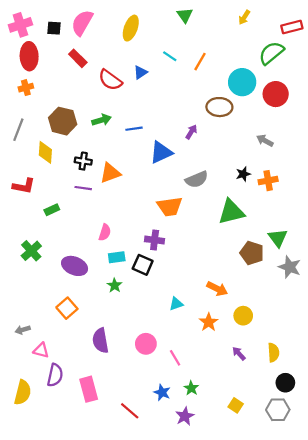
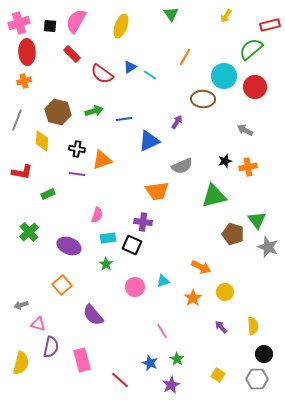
cyan line: (170, 56) -> (150, 75), moved
purple semicircle: (100, 341) -> (93, 315), turned -30
pink circle: (146, 344) -> (135, 287), moved

